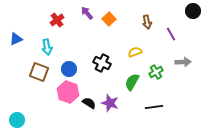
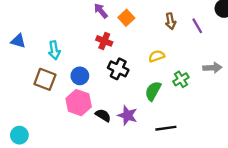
red cross: (57, 20) -> (104, 41), moved, turned -32
purple line: (171, 34) -> (197, 26), moved
blue triangle: (16, 39) -> (18, 41), turned 40
black line: (154, 107) -> (166, 128), moved

